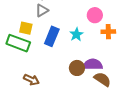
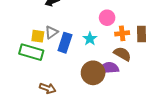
gray triangle: (42, 10) -> (51, 32), moved
brown circle: (77, 68) -> (93, 73), size x1.5
brown semicircle: (102, 79) -> (122, 54), moved

